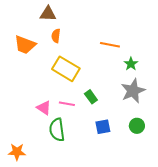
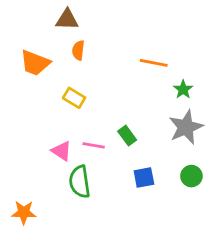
yellow rectangle: (66, 69) -> (74, 98), moved, size x0.6

